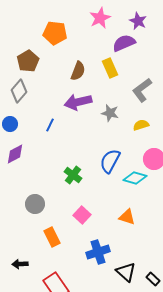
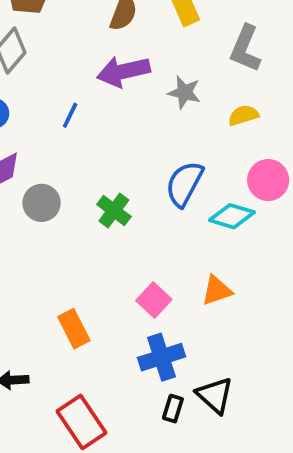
gray L-shape: (142, 90) -> (245, 49), turned -30
gray circle: (35, 204) -> (42, 203), moved
pink square: (82, 215) -> (154, 300), moved
orange triangle: (127, 217) -> (217, 290), turned -36
black rectangle: (153, 279) -> (173, 409), moved, turned 64

